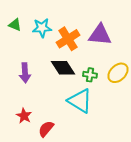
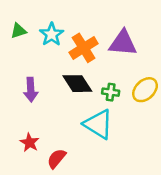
green triangle: (15, 25) -> (18, 31), turned -40
cyan star: (42, 28) -> (52, 34), turned -30

